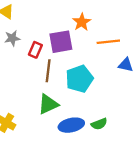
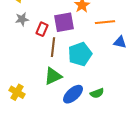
blue ellipse: (71, 125) -> (73, 94), turned -30

